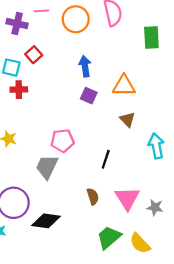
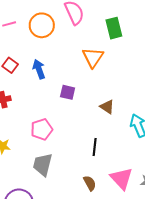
blue arrow: (85, 66) -> (39, 69), moved
orange triangle: (124, 86) -> (93, 57), moved, turned -45
pink pentagon: (62, 141) -> (42, 129), moved

